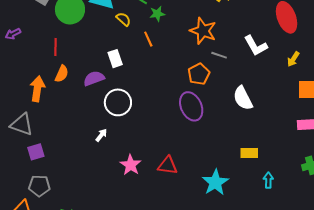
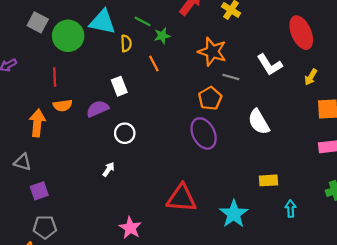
yellow semicircle: (123, 19) -> (126, 43), turned 49
orange semicircle: (62, 74) -> (63, 105), turned 60
white circle: (118, 102) -> (125, 133), size x0.7
gray triangle: (22, 124) -> (23, 162), size x0.7
pink star: (131, 165) -> (130, 228), moved
red triangle: (168, 165) -> (182, 198), size x1.4

